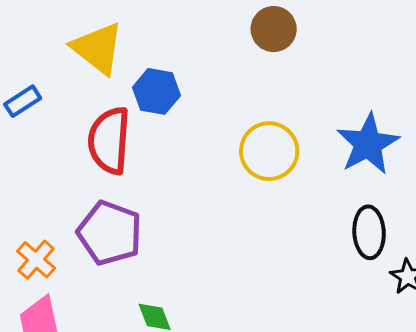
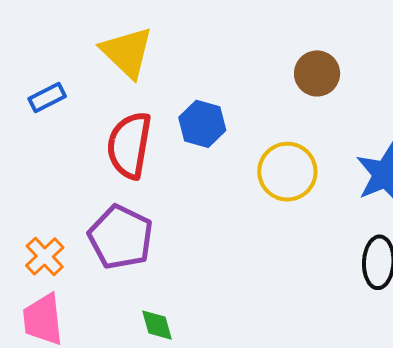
brown circle: (274, 29) -> (317, 73), moved
blue hexagon: (156, 91) -> (202, 124), moved

